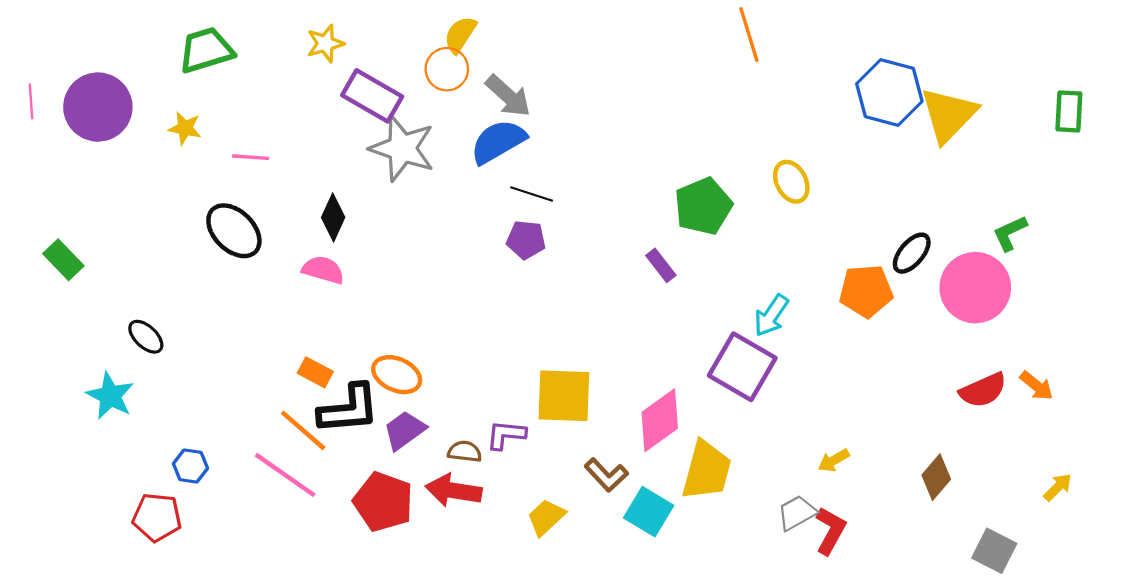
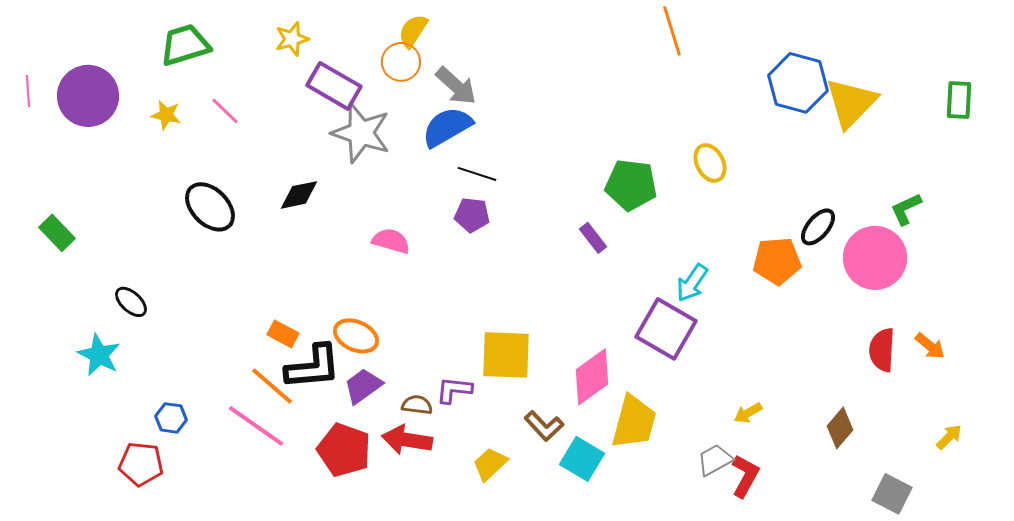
pink line: (251, 157) -> (225, 111), moved, turned 40
green pentagon: (703, 206) -> (631, 185), turned 30
black diamond: (333, 217) -> (299, 195), turned 54
pink semicircle: (323, 270) -> (391, 241), moved
red semicircle: (983, 390) -> (882, 350), turned 117

